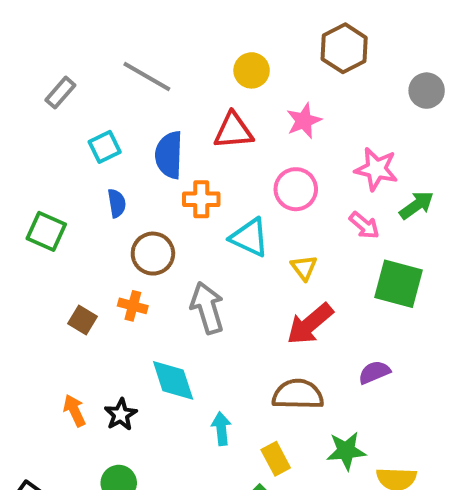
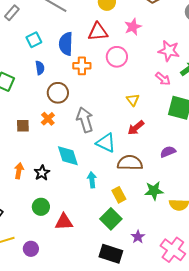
pink circle: (296, 189) -> (117, 57), moved
cyan triangle: (250, 237) -> (106, 143), moved
orange cross: (133, 306) -> (48, 119), turned 32
brown square: (82, 320) -> (23, 126), turned -32
red arrow: (310, 324) -> (136, 128), size x0.7
orange arrow: (74, 411) -> (19, 171), turned 35

